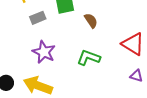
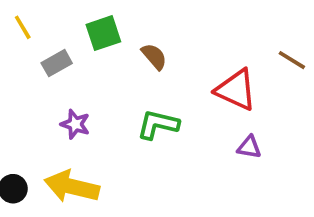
purple star: (44, 52) -> (75, 124), size x0.7

